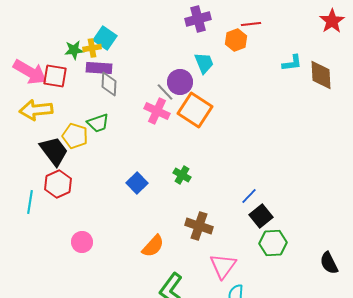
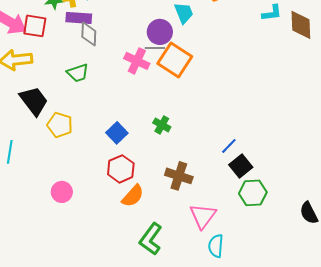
gray line: (165, 92) -> (155, 48), moved, turned -48
yellow pentagon: (75, 136) -> (60, 125), moved
red hexagon: (58, 184) -> (121, 169), moved

